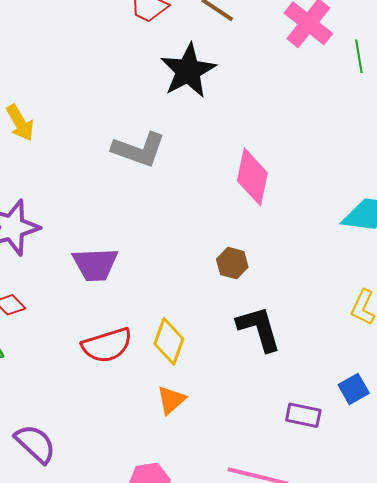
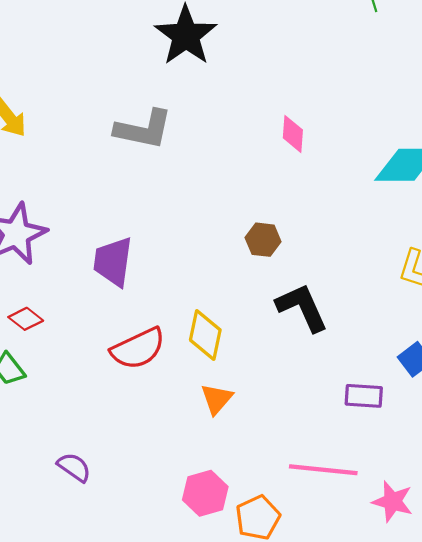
pink diamond: (252, 177) -> (293, 134), moved, size x0.6
purple trapezoid: (95, 264) -> (113, 262), turned 108
purple semicircle: (35, 444) -> (74, 467), size x0.7

